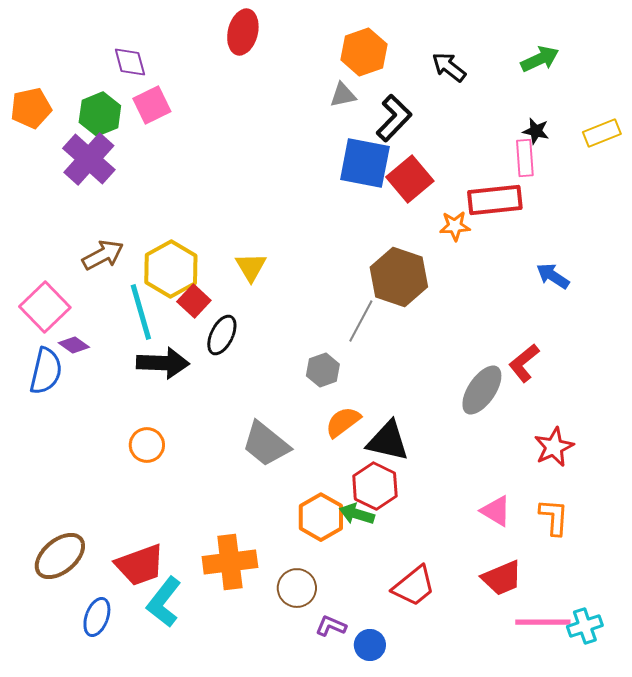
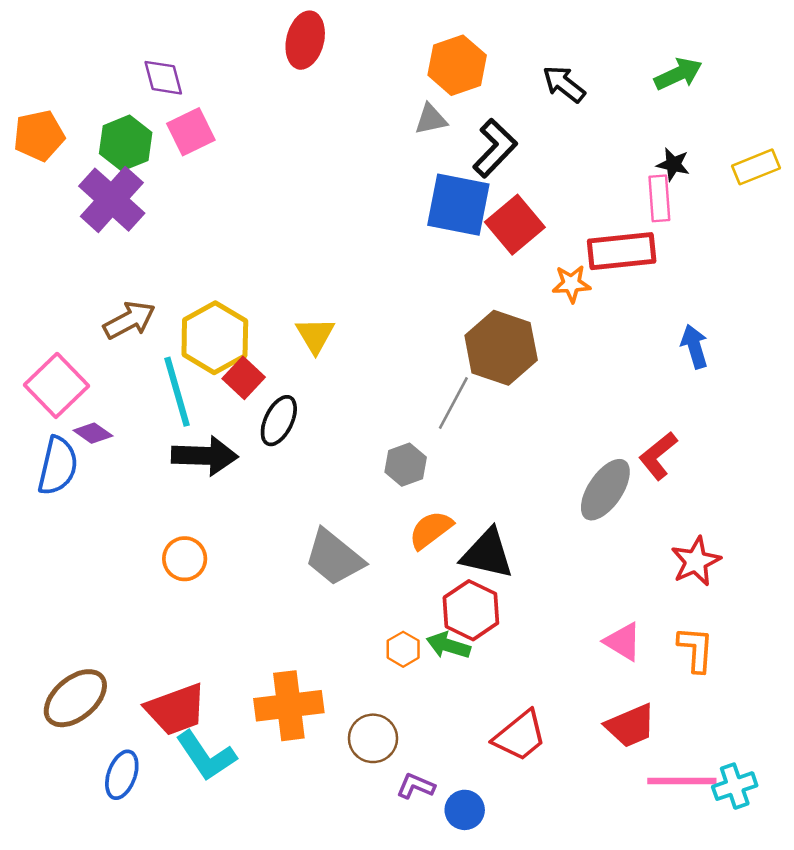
blue arrow: (553, 276) -> (695, 347), turned 40
orange hexagon: (321, 517) -> (403, 649), size x0.6
cyan L-shape: (164, 602) -> (206, 756), turned -72

